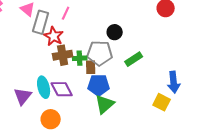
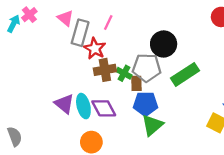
black circle: (115, 32) -> (164, 44), size x1.5
green cross: (80, 58) -> (124, 73), turned 32
green rectangle: (134, 59) -> (185, 74), size x1.4
purple triangle: (23, 96) -> (64, 104), moved, turned -30

